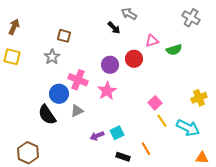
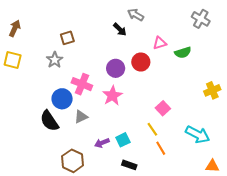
brown square: (64, 36) -> (67, 38), turned -32
yellow cross: (199, 98) -> (212, 90), moved
yellow line: (162, 121) -> (152, 129), moved
orange line: (146, 149) -> (161, 148), moved
brown hexagon: (28, 153) -> (73, 161), moved

